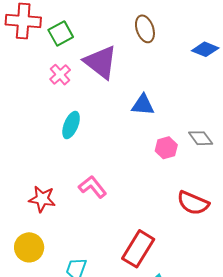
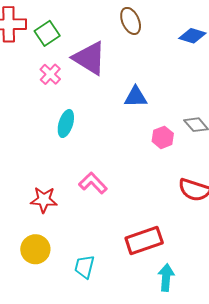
red rectangle: (138, 249) -> (144, 241), turned 45

